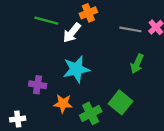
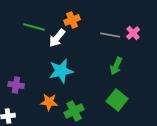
purple cross: (38, 85) -> (16, 85), moved
green square: (120, 102) -> (117, 100), moved

